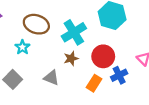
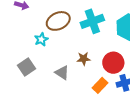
brown ellipse: (36, 24) -> (58, 21), turned -55
cyan cross: (74, 32) -> (92, 21), moved

